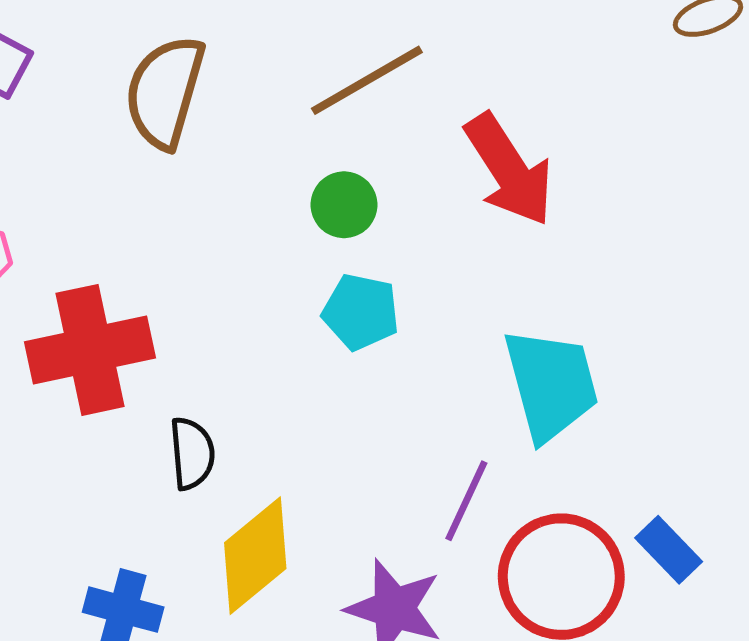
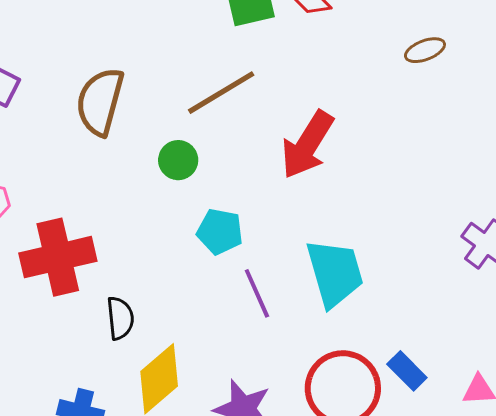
red arrow: (509, 170) -> (307, 145), turned 66
green circle: (344, 205) -> (178, 160), moved
purple line: (466, 501) -> (257, 293), moved, turned -48

